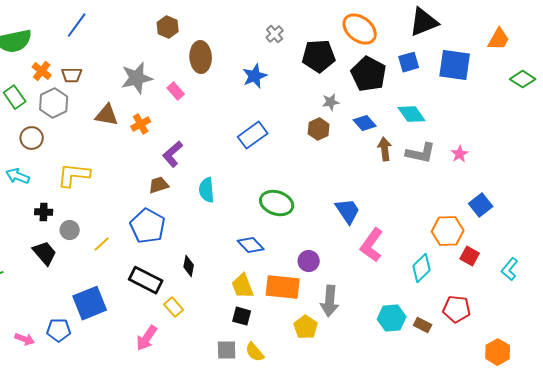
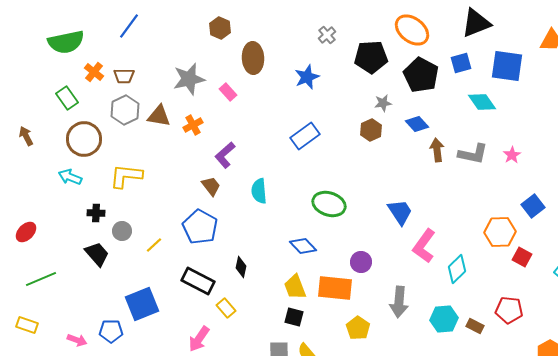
gray hexagon: (54, 103) -> (125, 110), moved
cyan diamond: (412, 114) -> (482, 102), moved
brown circle: (32, 138) -> (84, 139), size x1.5
brown trapezoid: (159, 185) -> (211, 186), turned 70
cyan diamond: (422, 268) -> (457, 269), moved
gray arrow: (330, 301) -> (399, 302), moved

